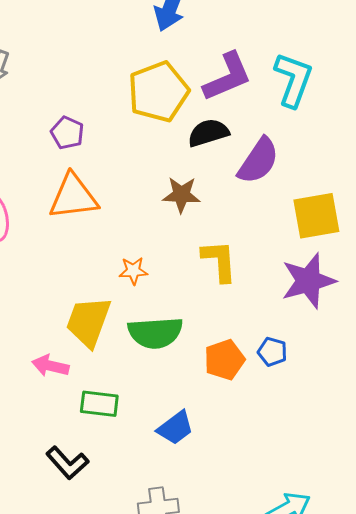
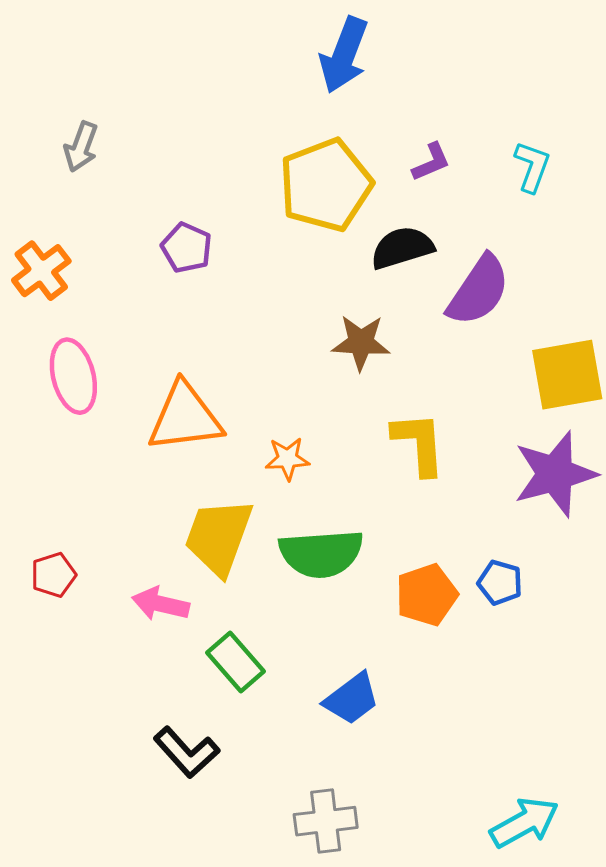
purple L-shape: (227, 77) -> (431, 162), size x0.5
cyan L-shape: (293, 80) -> (532, 167), size x0.6
orange triangle: (73, 197) -> (185, 417), moved
green rectangle: (99, 404) -> (235, 662), turned 42

